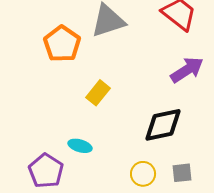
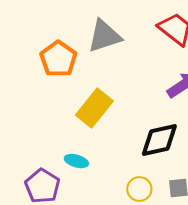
yellow rectangle: (98, 93) -> (94, 108), size x1.5

